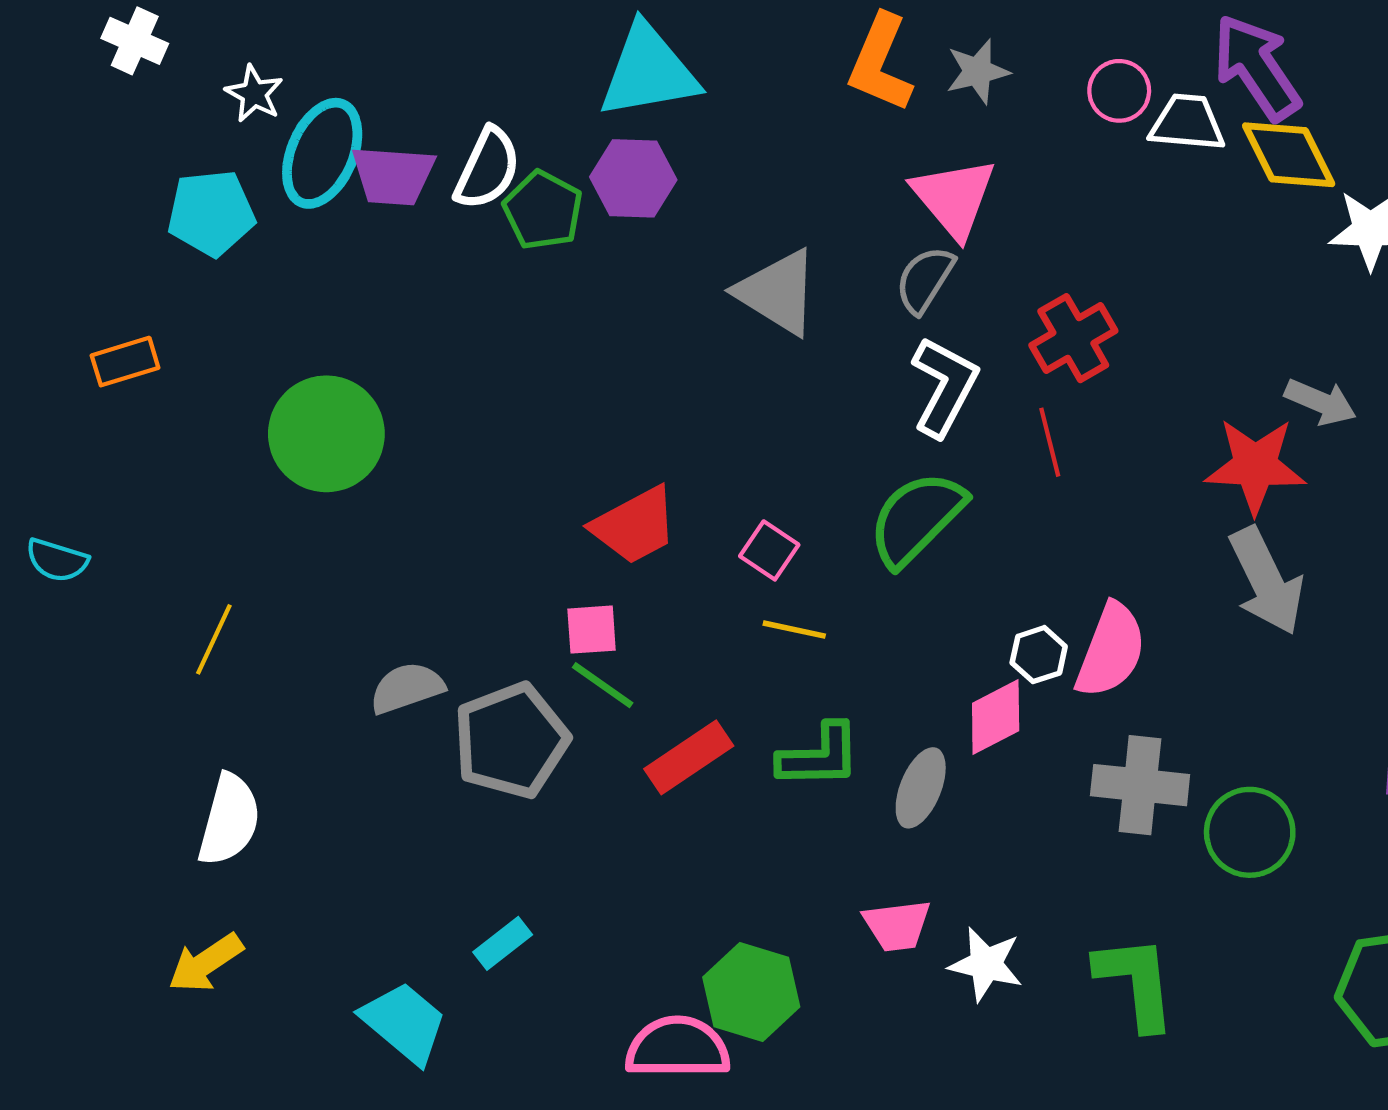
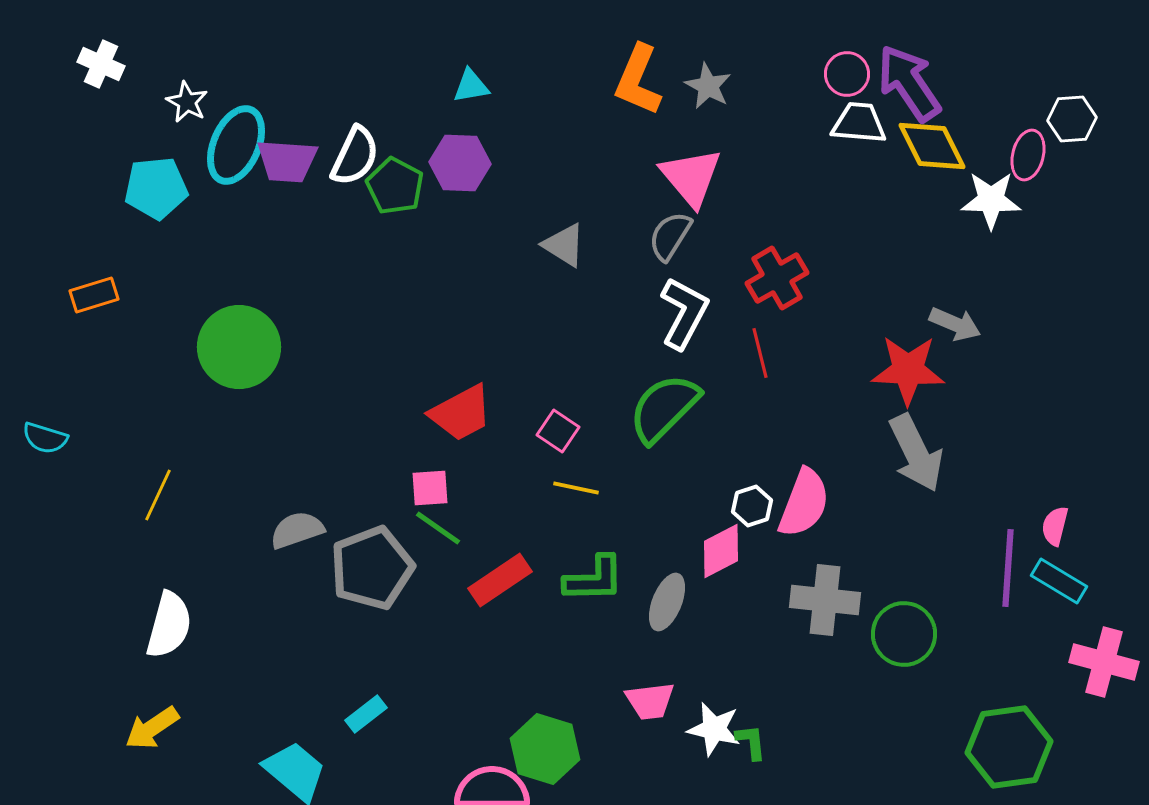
cyan triangle: (648, 71) -> (471, 86), size x0.5
gray star: (978, 71) -> (708, 86), turned -30
pink circle: (1119, 91) -> (847, 74), moved
gray triangle: (778, 292) -> (564, 245), size x0.7
green L-shape: (1136, 982) -> (751, 742), moved, size x0.5

